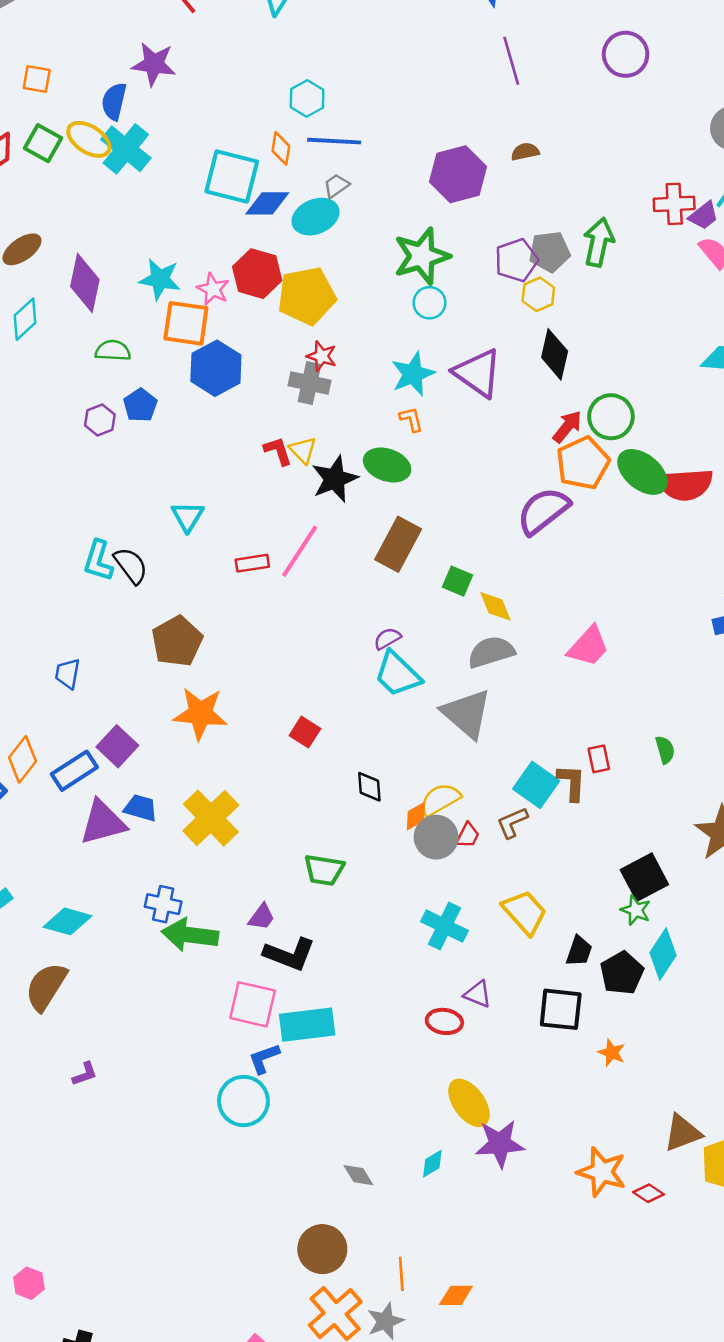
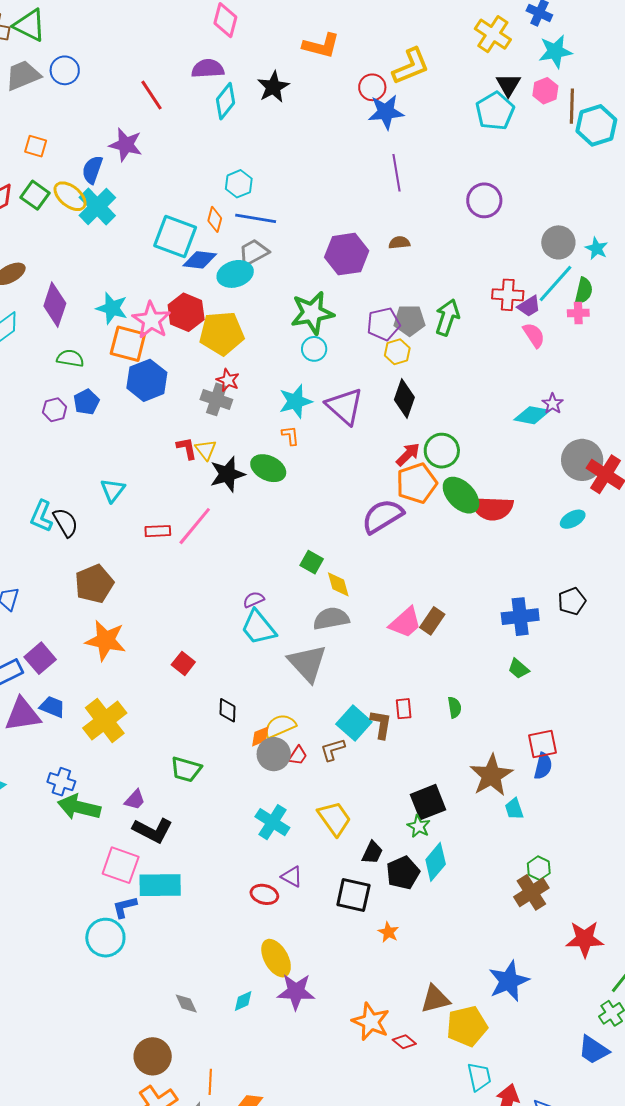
purple circle: (626, 54) -> (484, 200), moved
gray trapezoid: (336, 186) -> (254, 252), size x1.5
pink star: (213, 289) -> (151, 320), size x1.5
brown rectangle: (398, 544) -> (432, 621), moved, size x0.7

